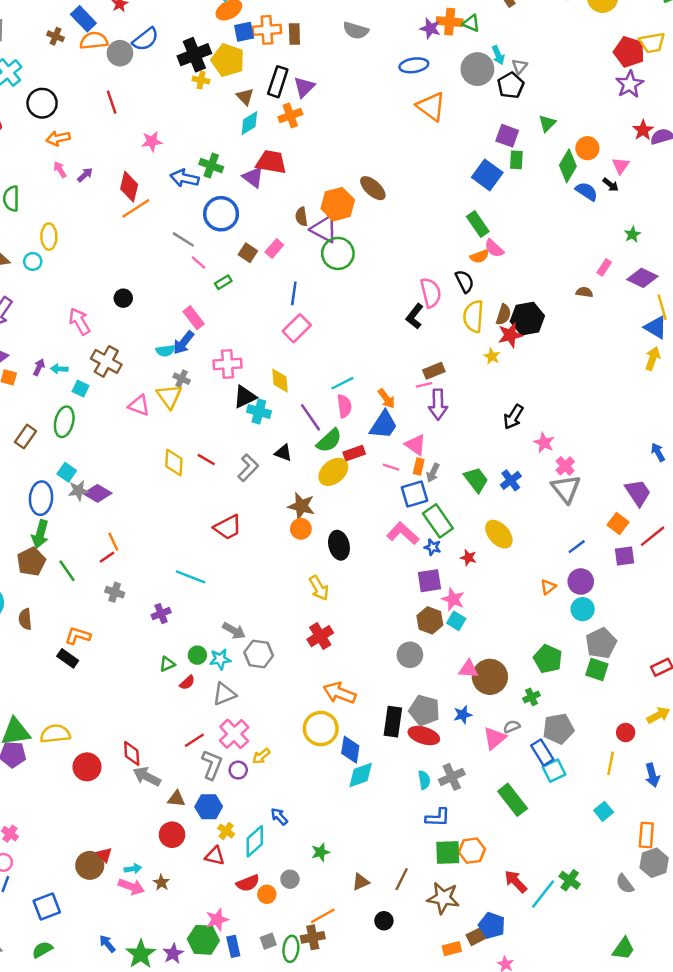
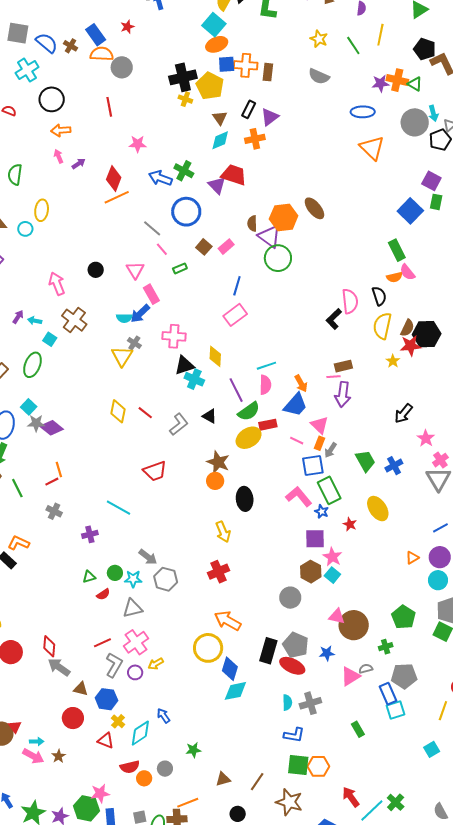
purple star: (430, 28) -> (381, 83), turned -30
blue semicircle: (145, 39) -> (47, 43), moved, turned -110
black rectangle: (278, 82) -> (249, 109), size x0.7
pink triangle: (139, 405) -> (135, 270), moved, turned 30
green rectangle: (513, 800) -> (358, 729), size x0.6

